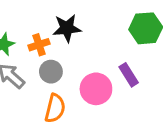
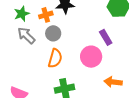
pink circle: (96, 89) -> (91, 57), moved

